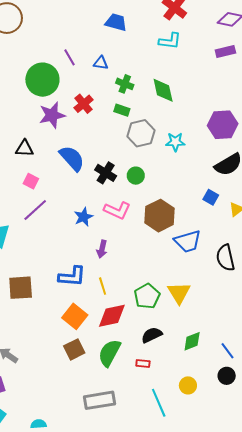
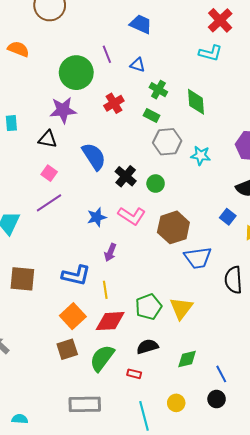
blue trapezoid: (116, 22) -> (141, 24), moved
purple star: (52, 115) -> (63, 110), moved

